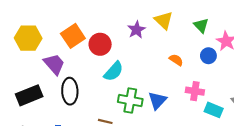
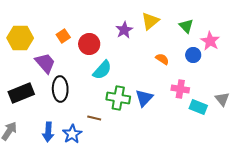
yellow triangle: (164, 20) -> (150, 21), turned 36
orange square: (73, 36) -> (63, 36), size x0.6

